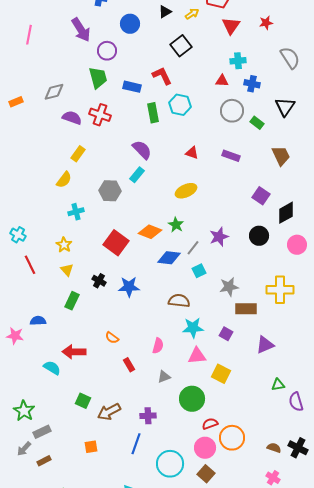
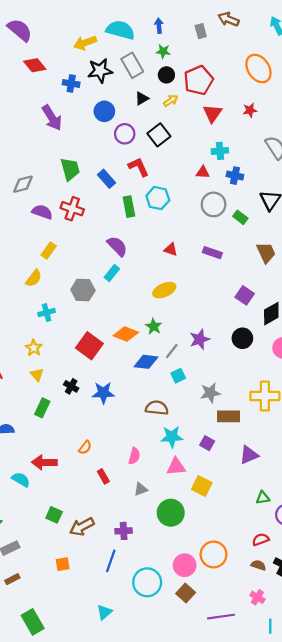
purple circle: (107, 51) -> (125, 134), moved
blue rectangle: (132, 87) -> (106, 179), turned 36
orange semicircle: (112, 338) -> (85, 447), turned -88
red semicircle: (210, 424) -> (261, 539), moved

